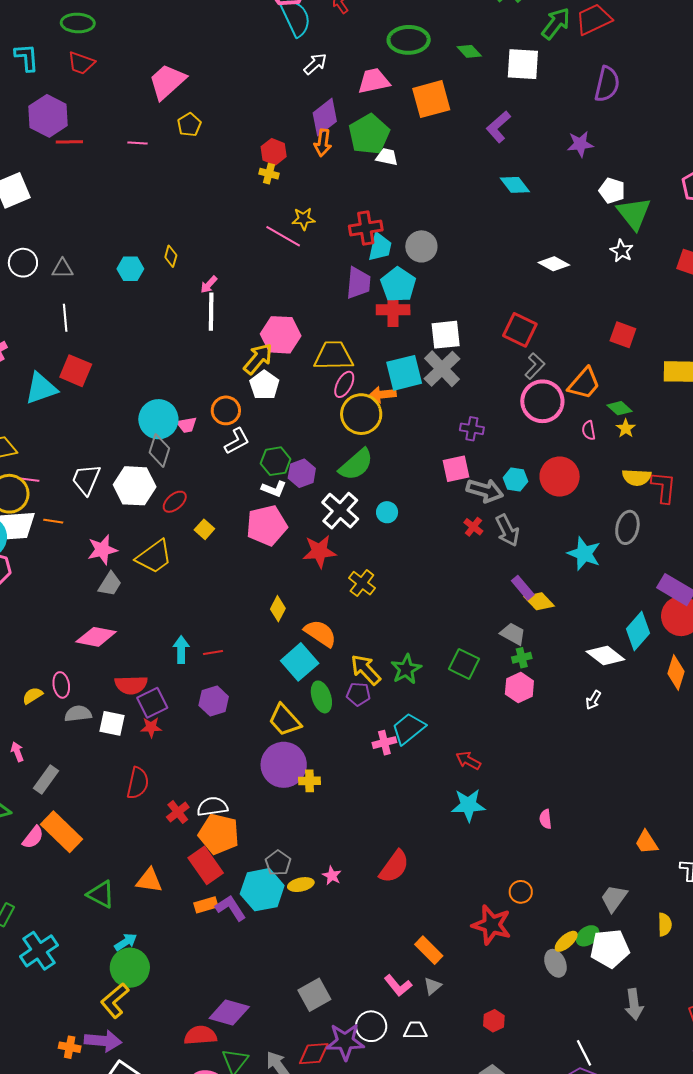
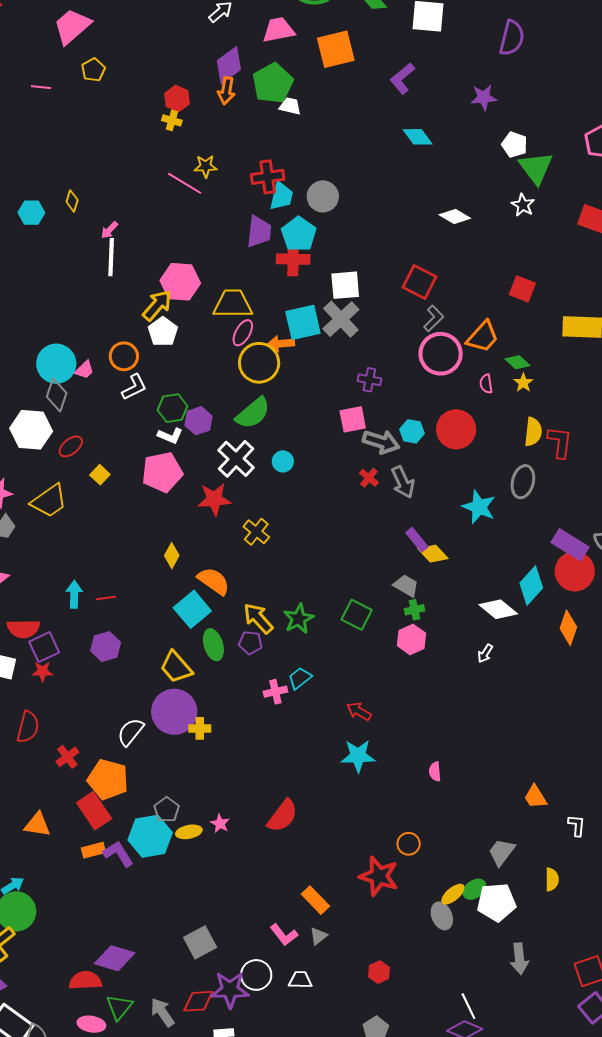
pink trapezoid: (187, 425) -> (84, 370), turned -35
yellow semicircle: (637, 477) -> (533, 432), turned -88
cyan trapezoid: (409, 729) -> (300, 678), size x0.7
white semicircle: (212, 807) -> (131, 732), moved, turned -44

